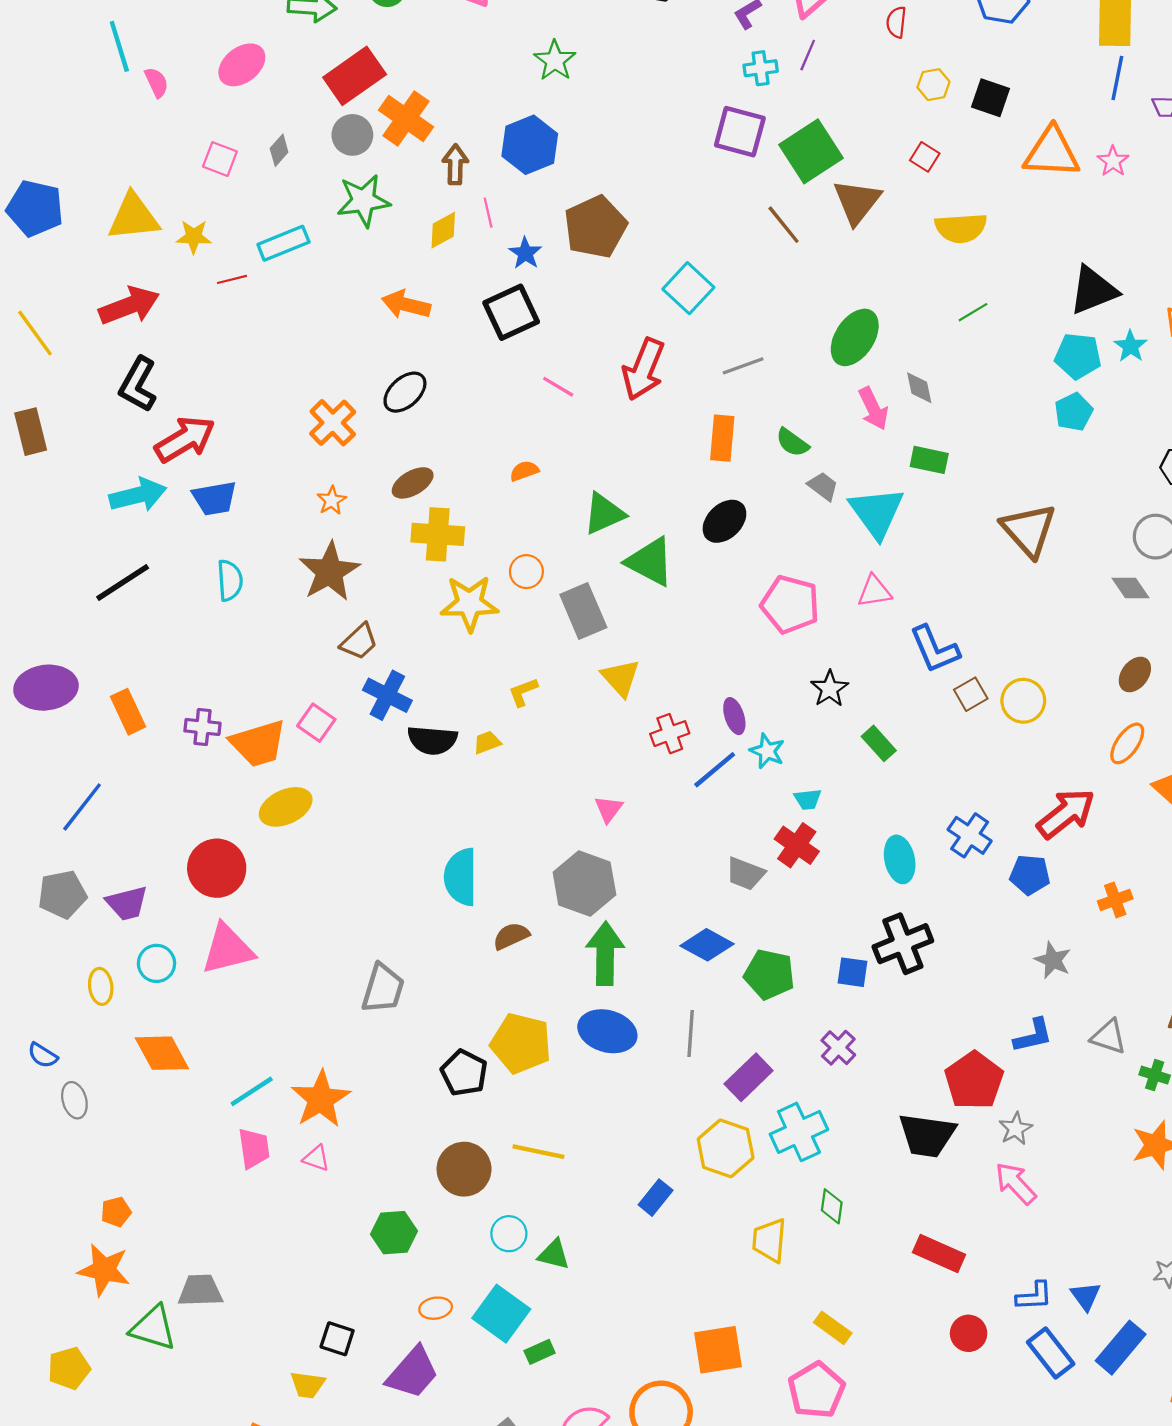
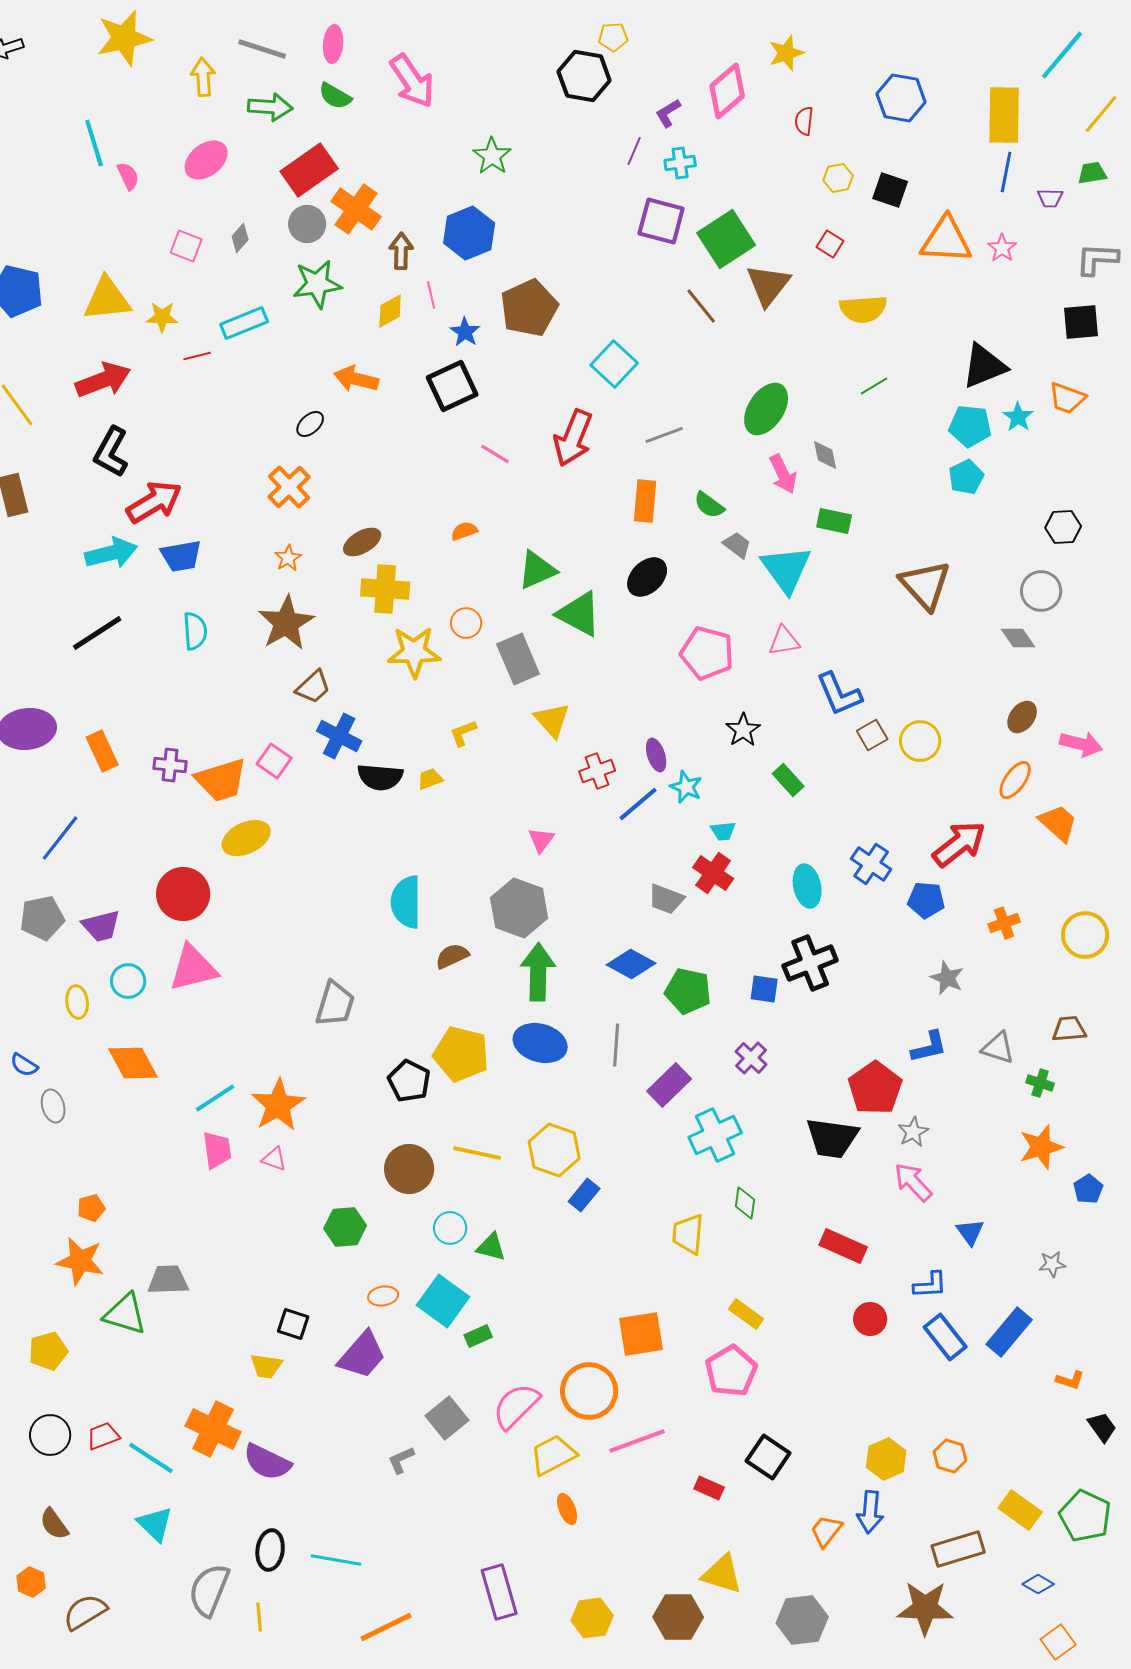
purple line: (808, 55) -> (634, 151), moved
black ellipse: (405, 392) -> (310, 424), moved, size x0.7
yellow hexagon: (726, 1148) -> (554, 1150), moved
blue triangle: (1086, 1296) -> (970, 1232), moved

